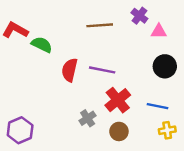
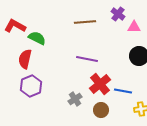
red semicircle: (70, 70) -> (25, 59), moved
blue line: (158, 106) -> (123, 91), moved
purple hexagon: (20, 130) -> (31, 86), moved

